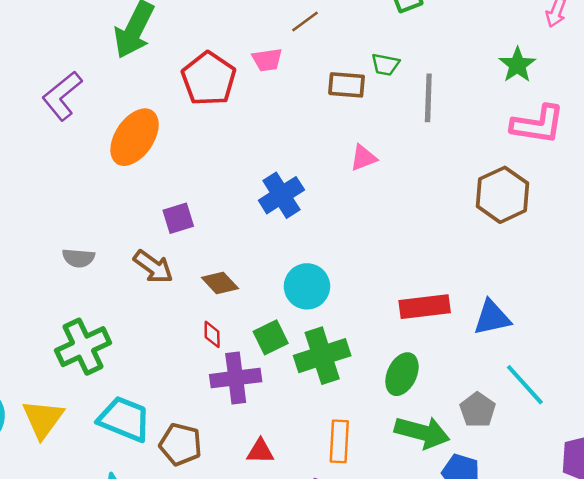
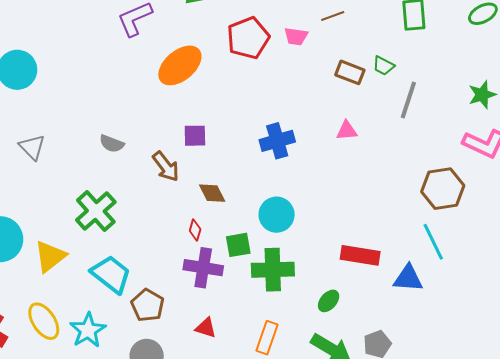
green cross: (83, 347) -> (96, 211), turned -33
green ellipse: (402, 374) -> (329, 301), size x0.7
cyan line: (525, 385) -> (433, 242), moved

